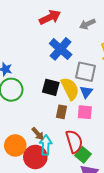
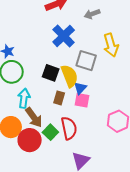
blue triangle: (86, 92) -> (80, 88), moved
brown arrow: (38, 134) -> (34, 117), size x1.5
cyan arrow: (46, 145) -> (24, 98), moved
green square: (83, 155) -> (50, 132), moved

